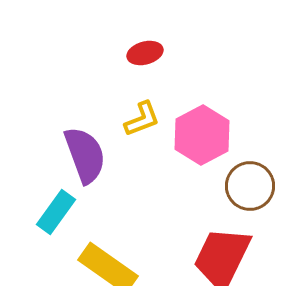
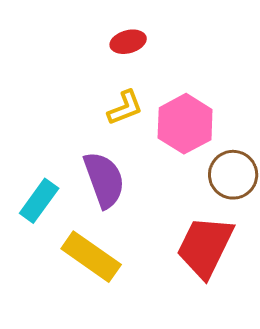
purple semicircle: (85, 155) -> (104, 180), moved

